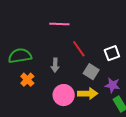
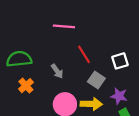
gray arrow: (55, 65) -> (57, 71), turned -40

